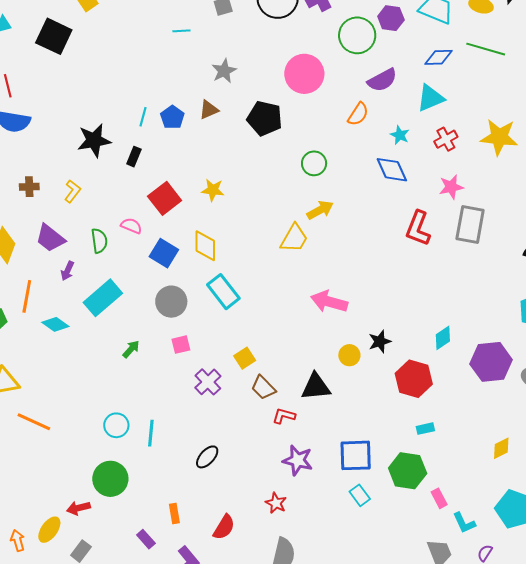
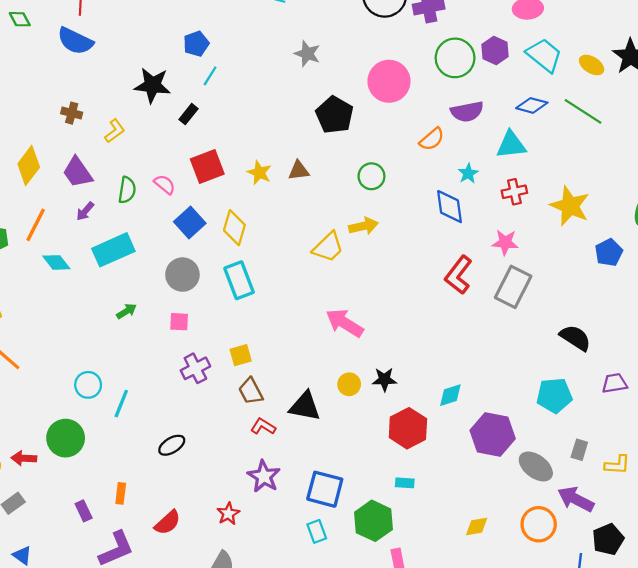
gray star: (224, 71) -> (307, 54), turned 30
brown triangle: (209, 110) -> (299, 170), moved
blue pentagon: (172, 117) -> (196, 44), moved

